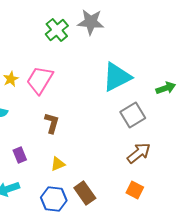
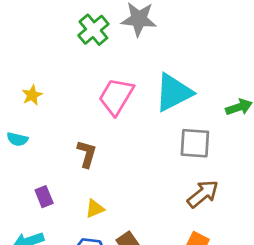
pink trapezoid: (40, 80) -> (116, 96), moved
gray square: (133, 115) -> (195, 143), turned 35

